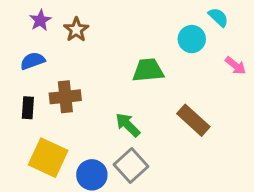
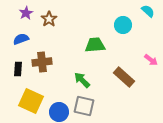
cyan semicircle: (218, 17) -> (148, 11), moved
pink arrow: (235, 66) -> (151, 60), moved
gray square: (131, 165) -> (84, 106), turned -35

